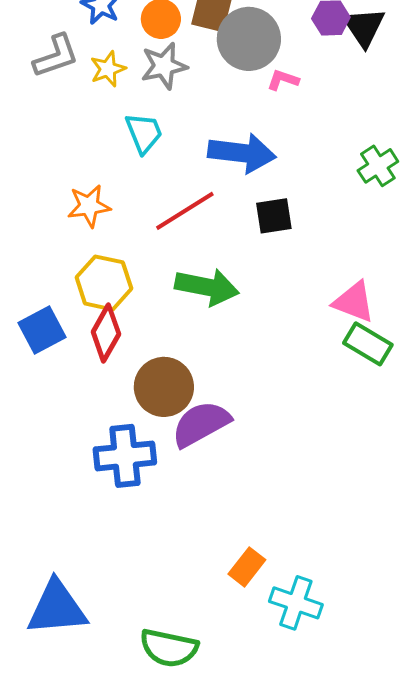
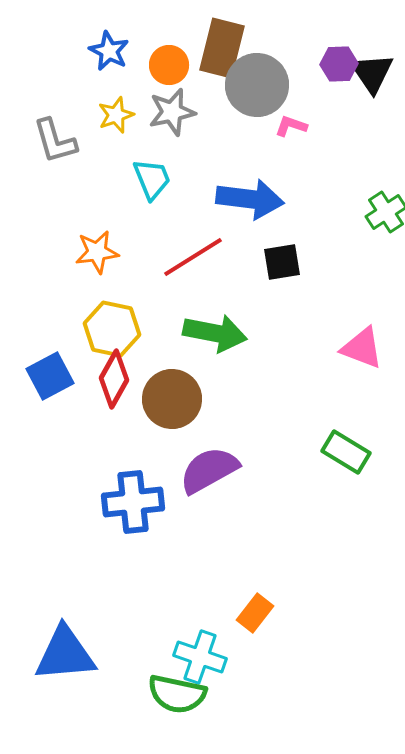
gray L-shape: (56, 56) -> (55, 141), moved, turned 93
green rectangle: (368, 344) -> (346, 452), moved
brown circle: (164, 387) -> (172, 399), moved
cyan cross: (296, 603) -> (200, 657), moved

